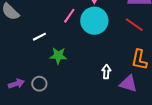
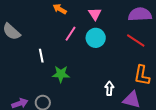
cyan circle: (94, 21) -> (96, 38), size x0.7
white line: (39, 37) -> (41, 56), turned -72

